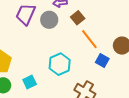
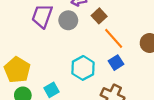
blue square: (102, 61) -> (116, 63), moved, turned 32

